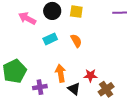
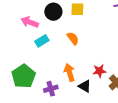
cyan rectangle: (50, 39) -> (42, 41), moved
orange semicircle: (76, 41) -> (73, 38), moved

